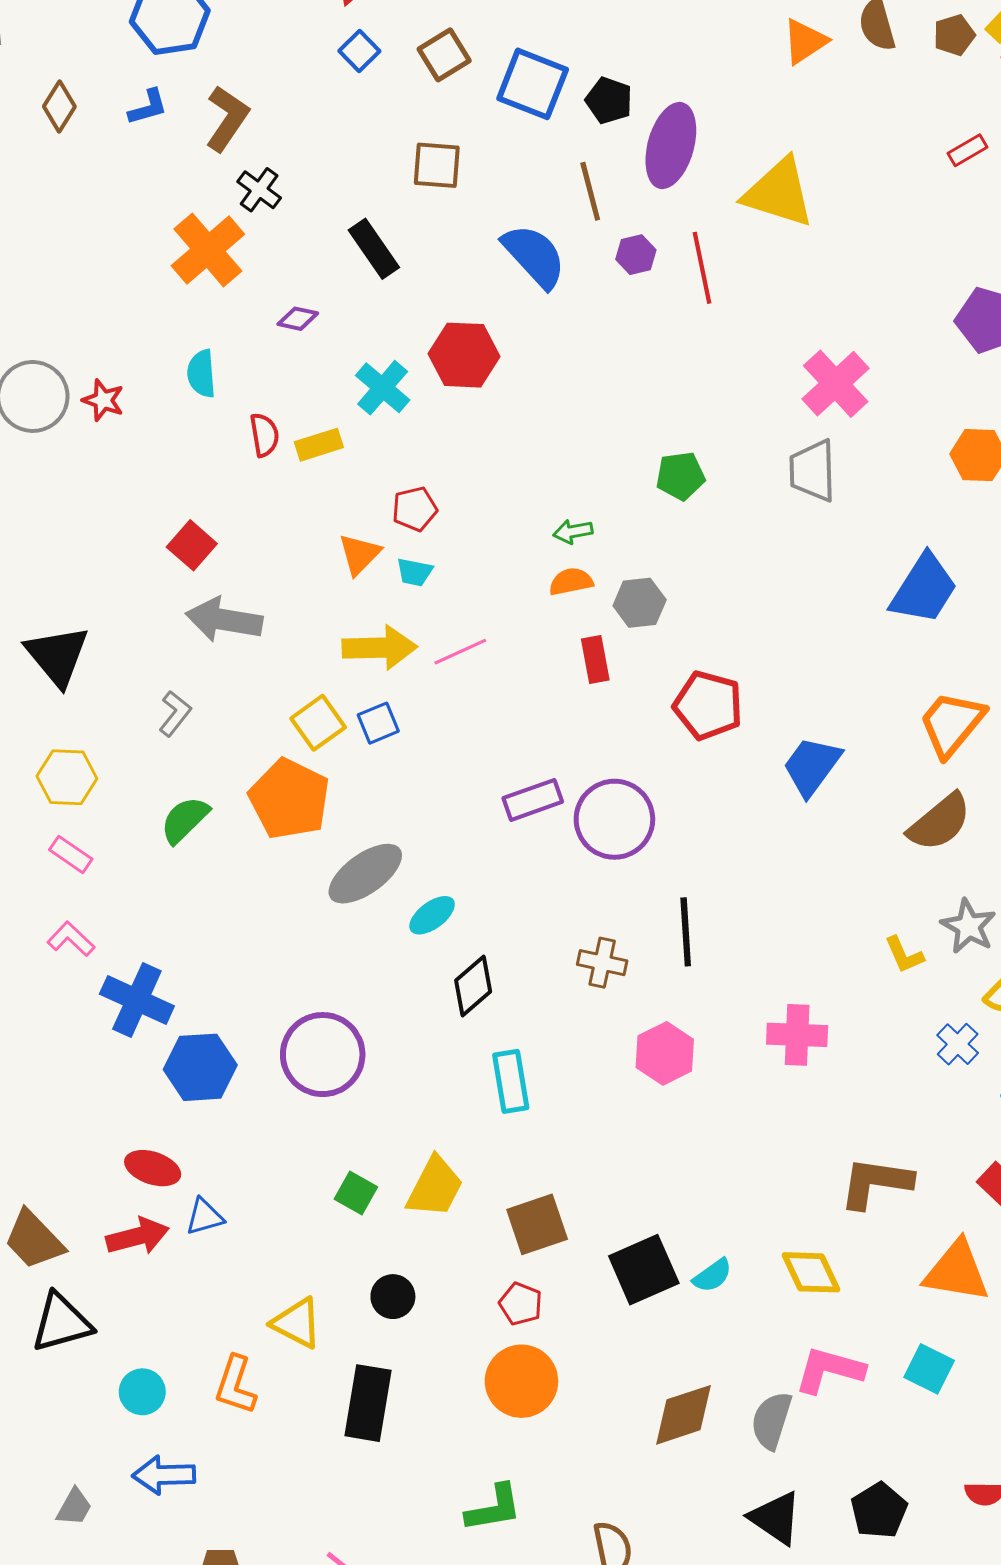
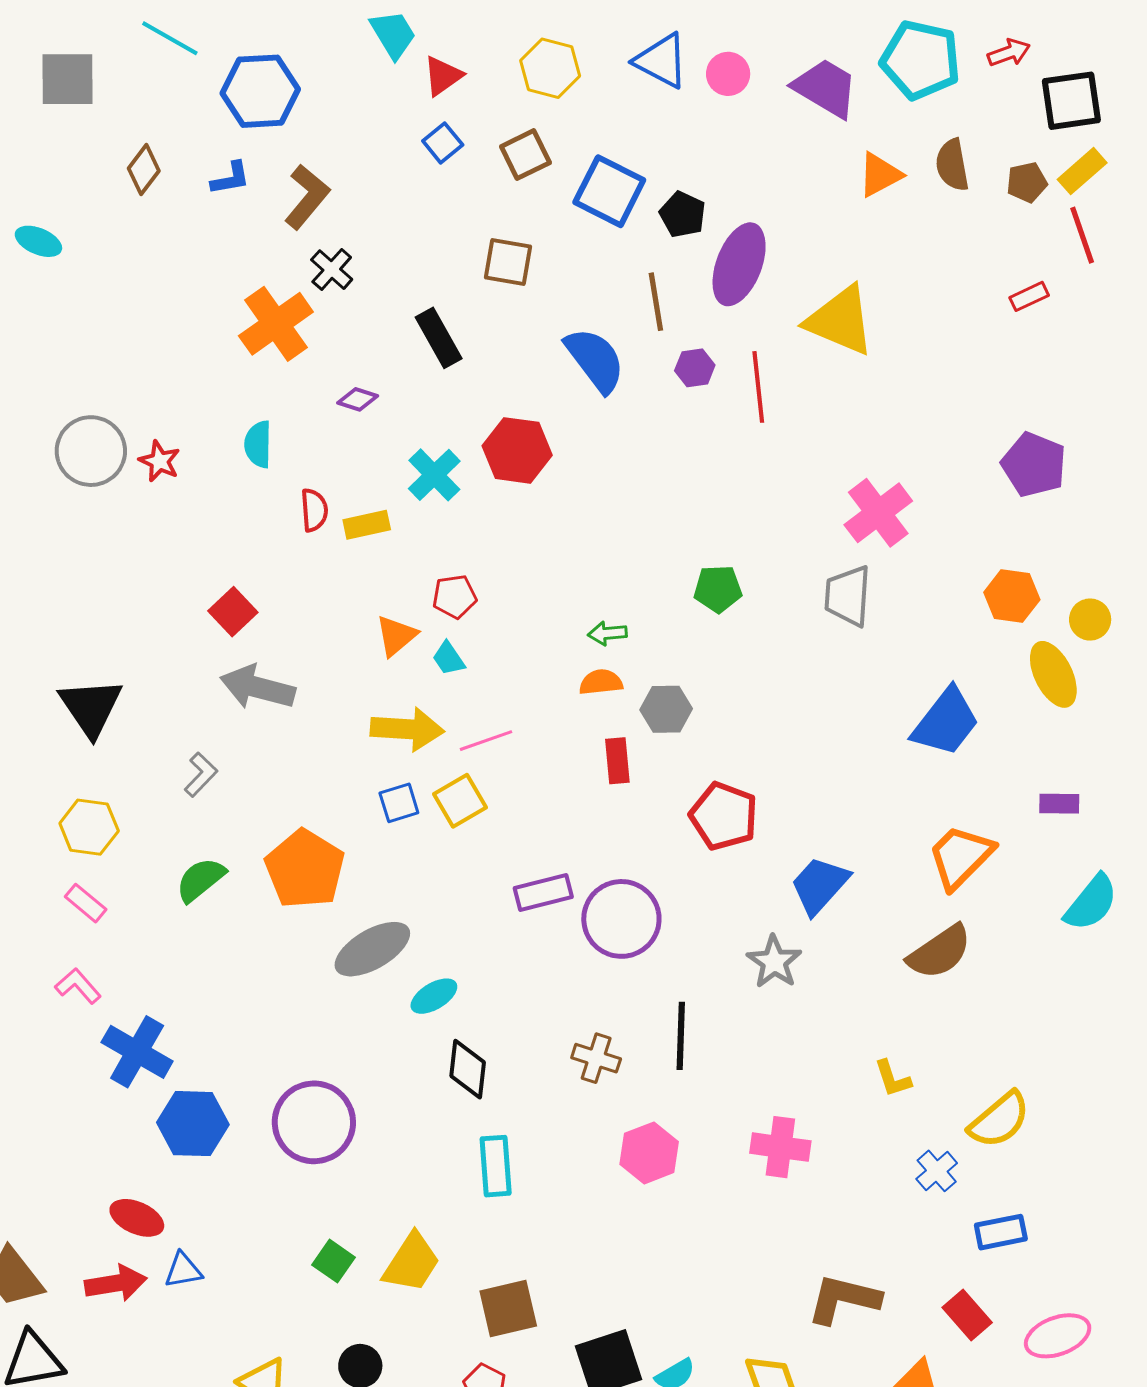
cyan trapezoid: (415, 572) -> (449, 658), turned 39
yellow square: (318, 723) -> (460, 801), moved
gray star: (968, 926) -> (774, 962), moved
black diamond: (473, 986) -> (468, 1069), turned -48

